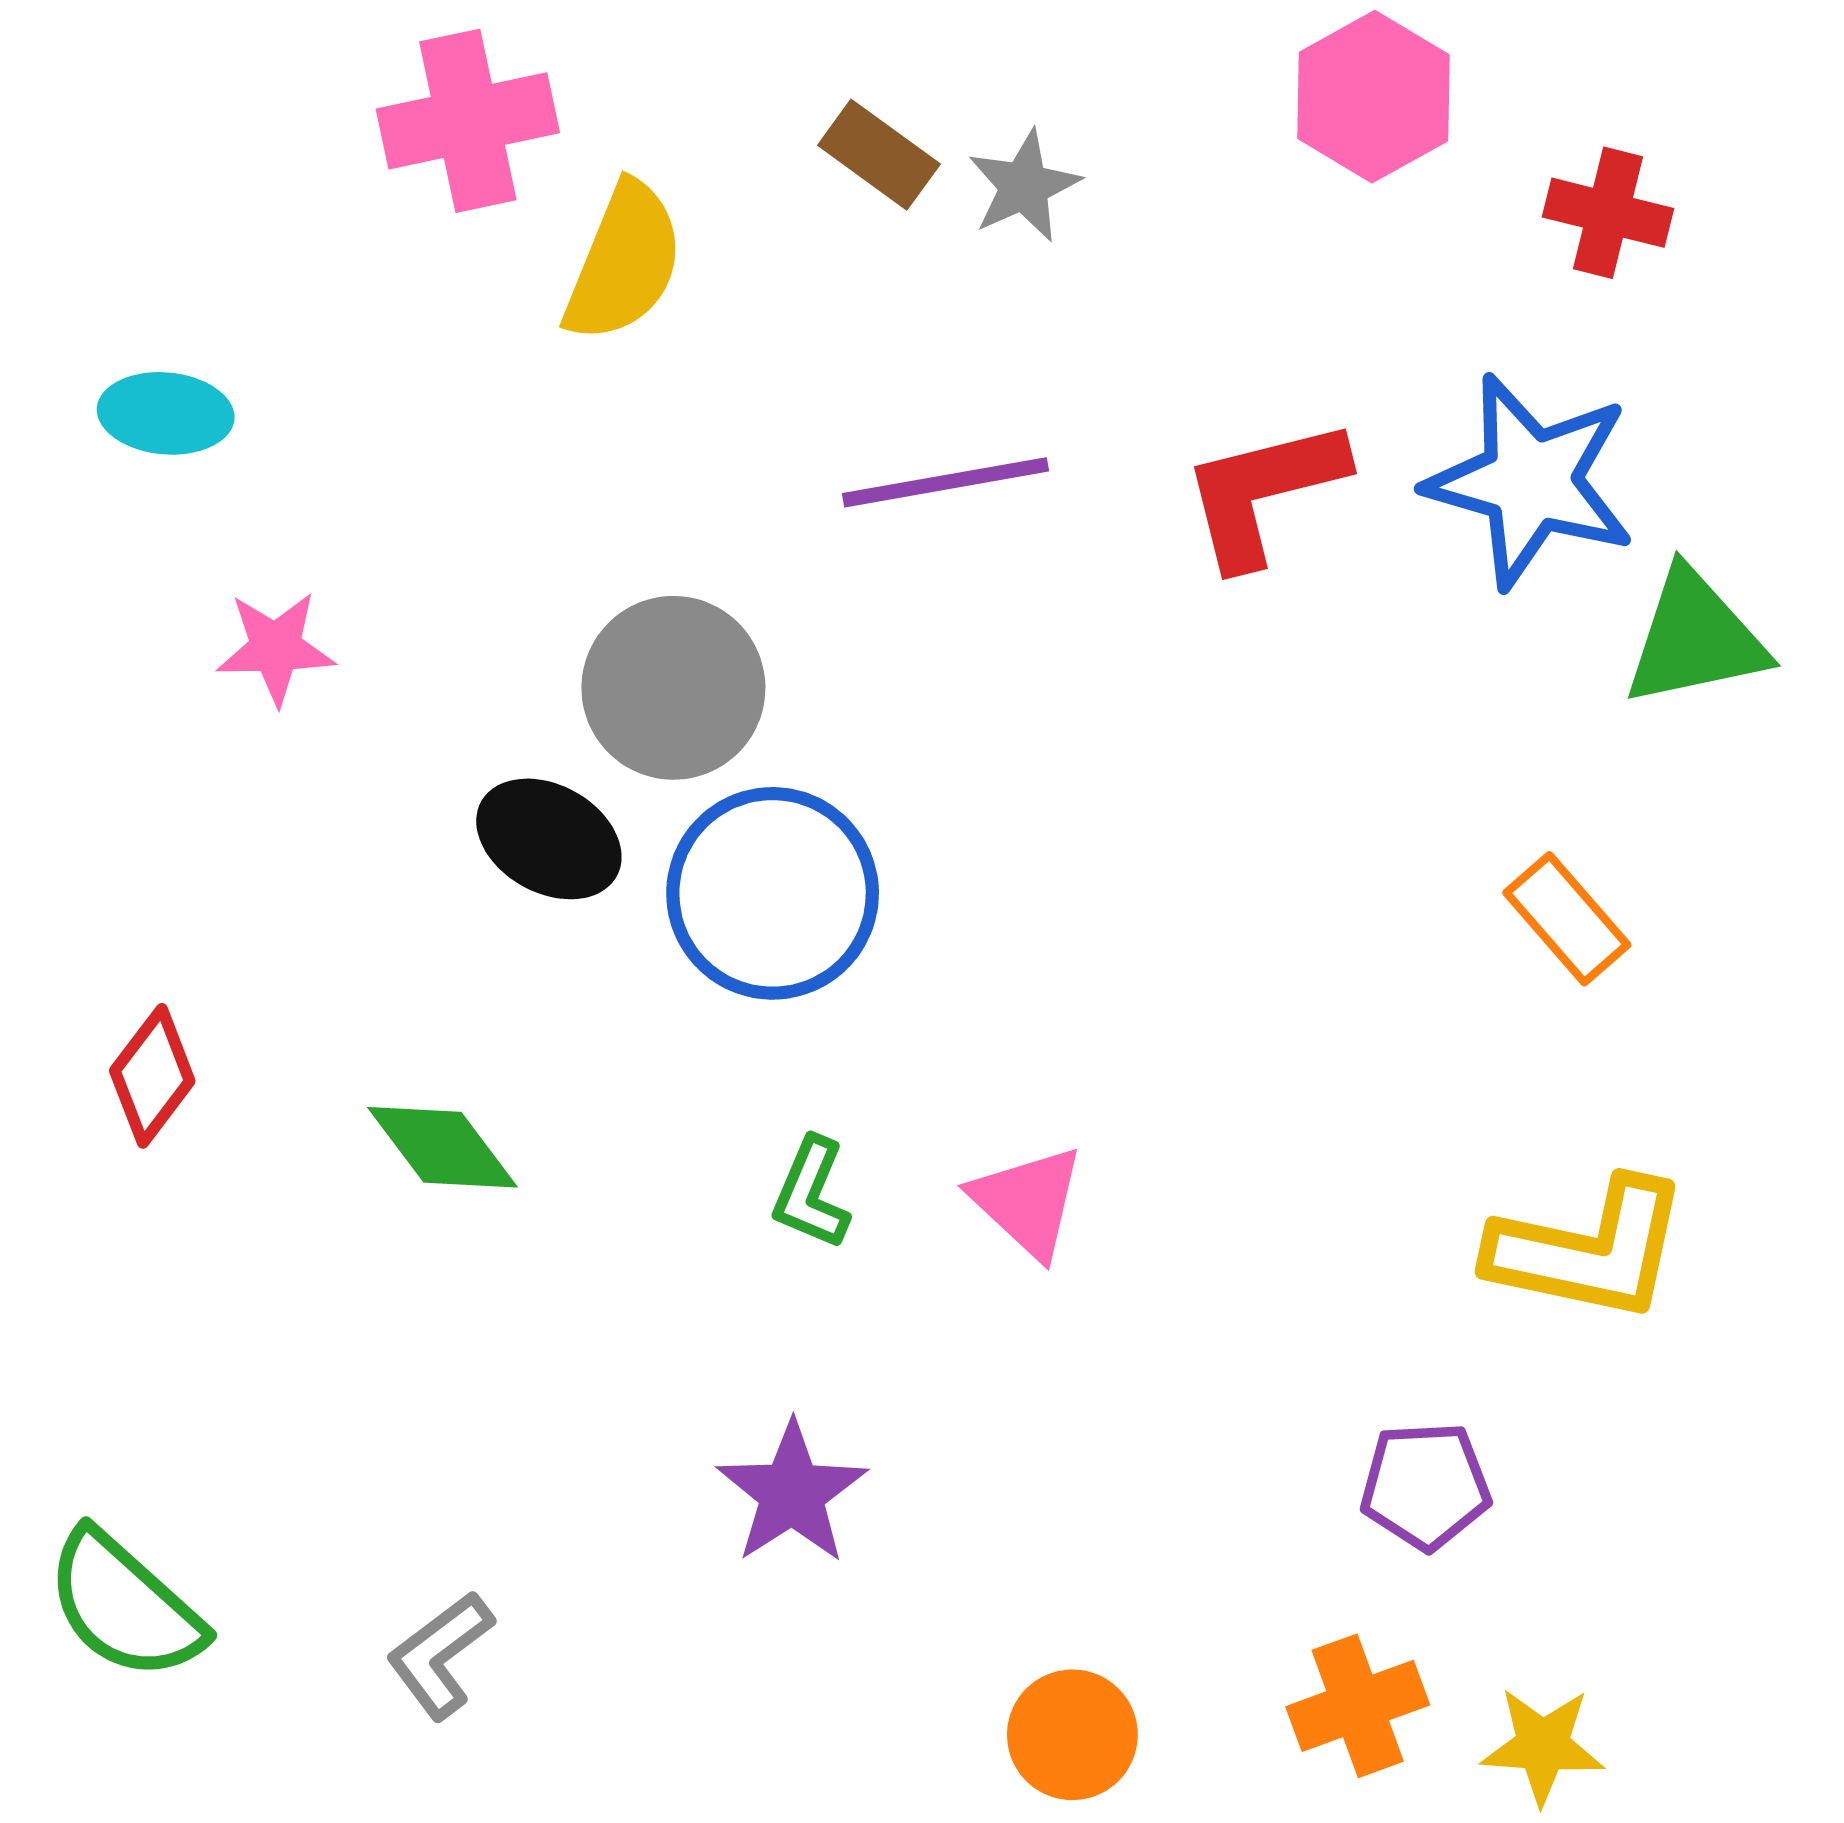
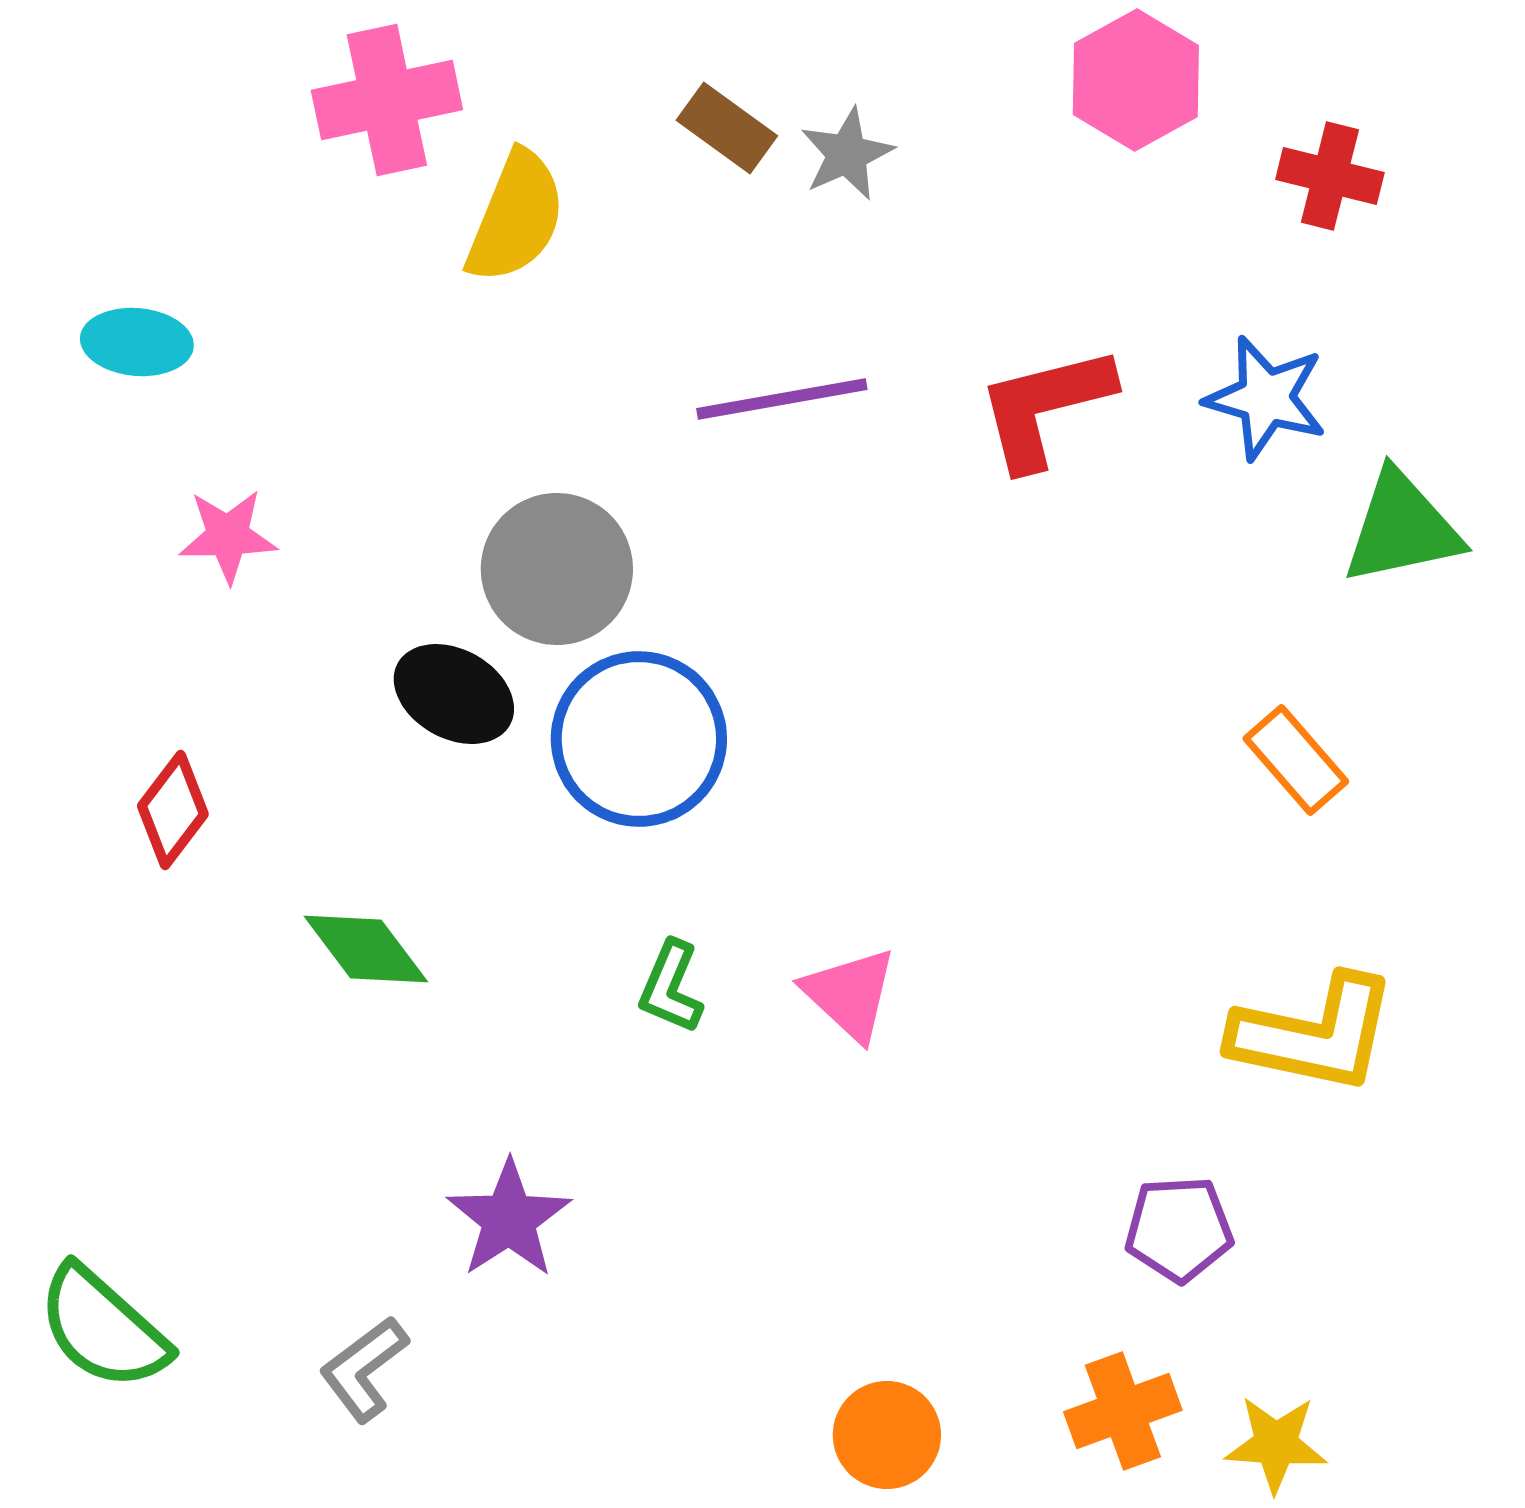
blue star: (1531, 481) -> (1266, 398), size x0.7
red diamond: (152, 1076) -> (173, 810), moved
purple star: (792, 1493) -> (509, 1219), moved

